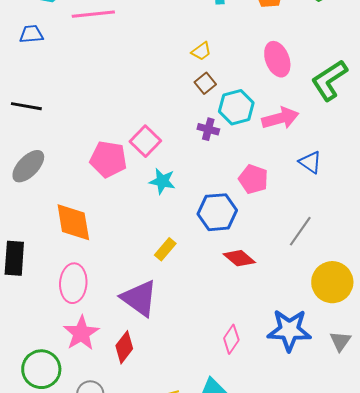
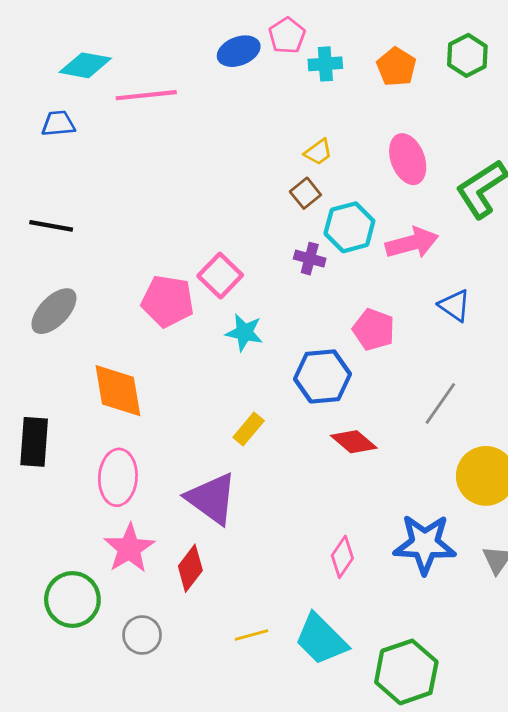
yellow trapezoid: (201, 51) -> (318, 152), moved

